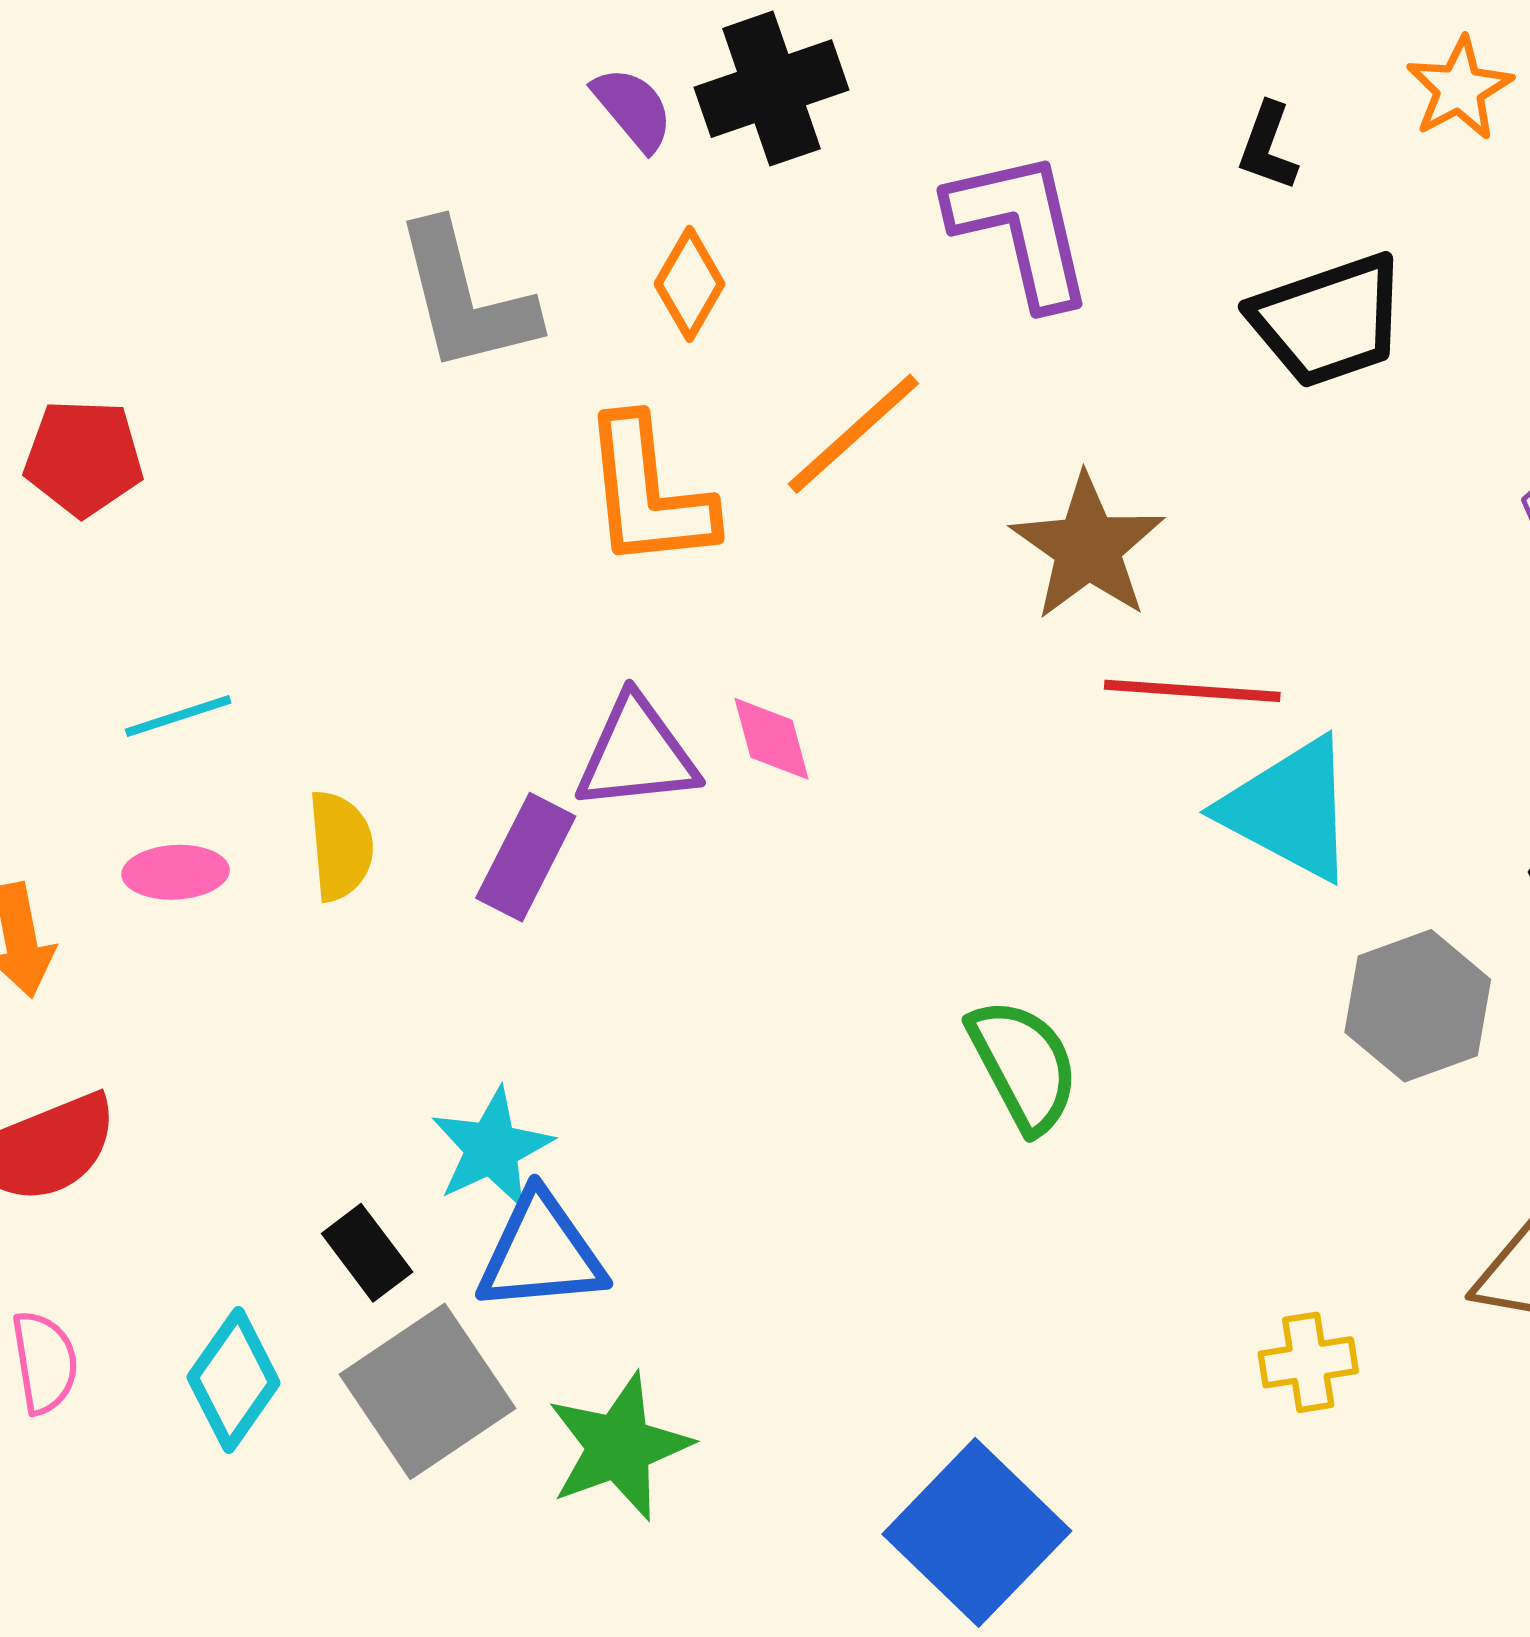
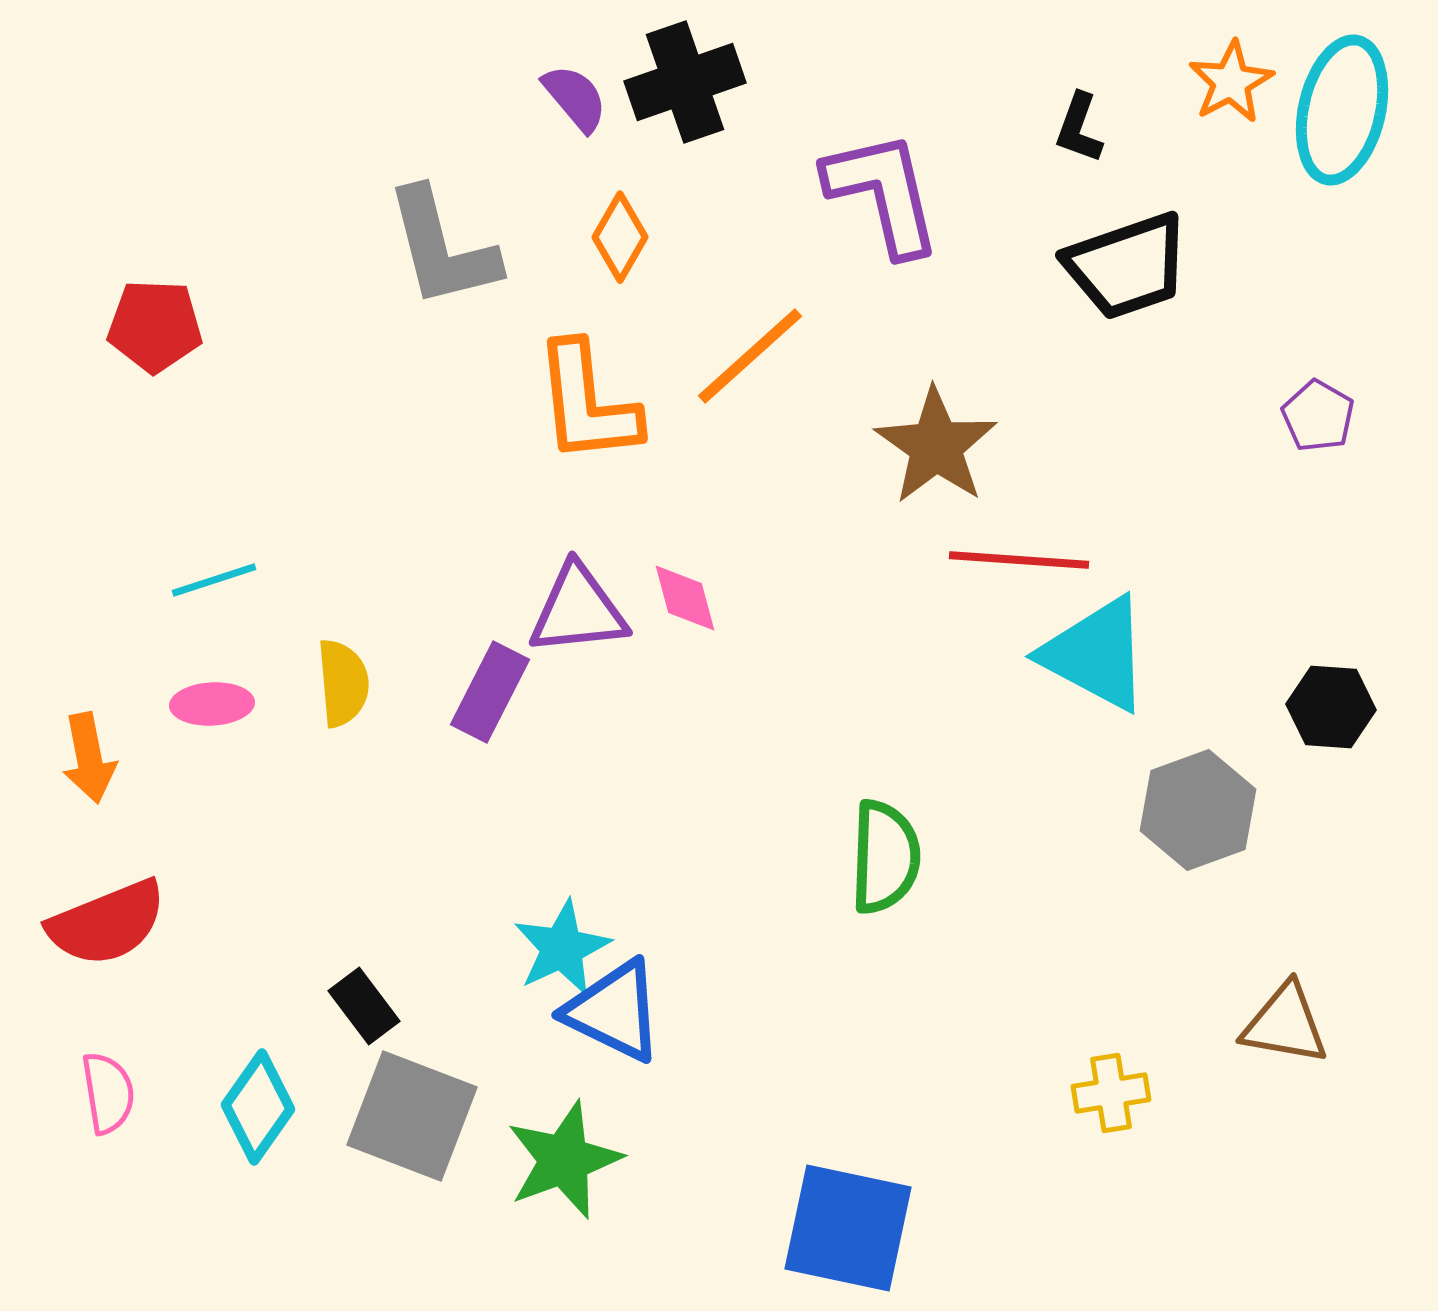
red pentagon: (84, 458) -> (155, 326), moved
green semicircle: (1023, 1065) -> (885, 857), turned 30
cyan star: (492, 1148) -> (562, 948), moved
blue triangle: (541, 1253) -> (614, 1011), moved, turned 31
gray square: (428, 1391) -> (412, 1116), turned -35
blue square: (977, 1532) -> (848, 1228), turned -32

